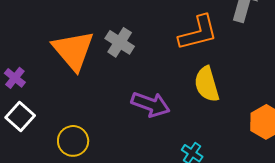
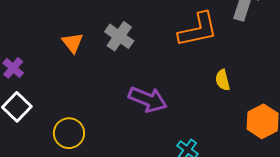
orange triangle: (73, 50) -> (73, 43), size x0.5
yellow semicircle: (207, 84) -> (223, 80), moved, size x0.6

